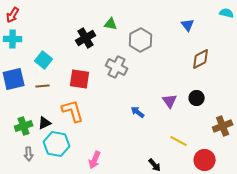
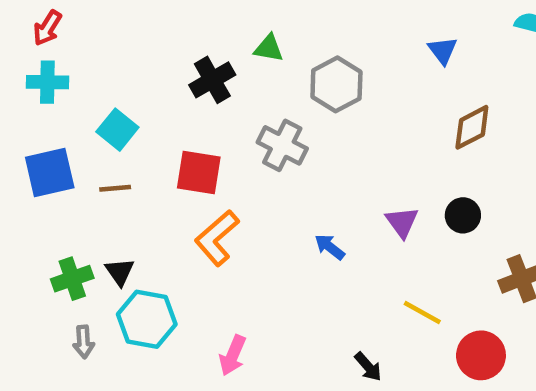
orange L-shape: (73, 111) -> (217, 238), moved, turned -115
black triangle: (45, 123) -> (120, 272), turned -40

